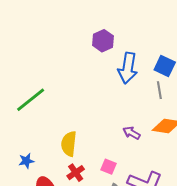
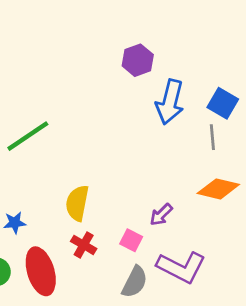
purple arrow: (132, 133) -> (161, 215), moved, turned -78
red cross: (76, 173) -> (84, 245), turned -30

